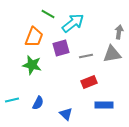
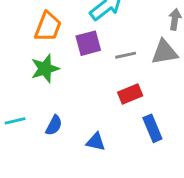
green star: (32, 65) -> (45, 69), turned -30
blue rectangle: (104, 105) -> (152, 128), turned 66
blue triangle: (66, 114) -> (96, 142), turned -32

